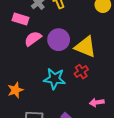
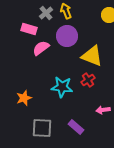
purple circle: (59, 40) -> (67, 36), moved

